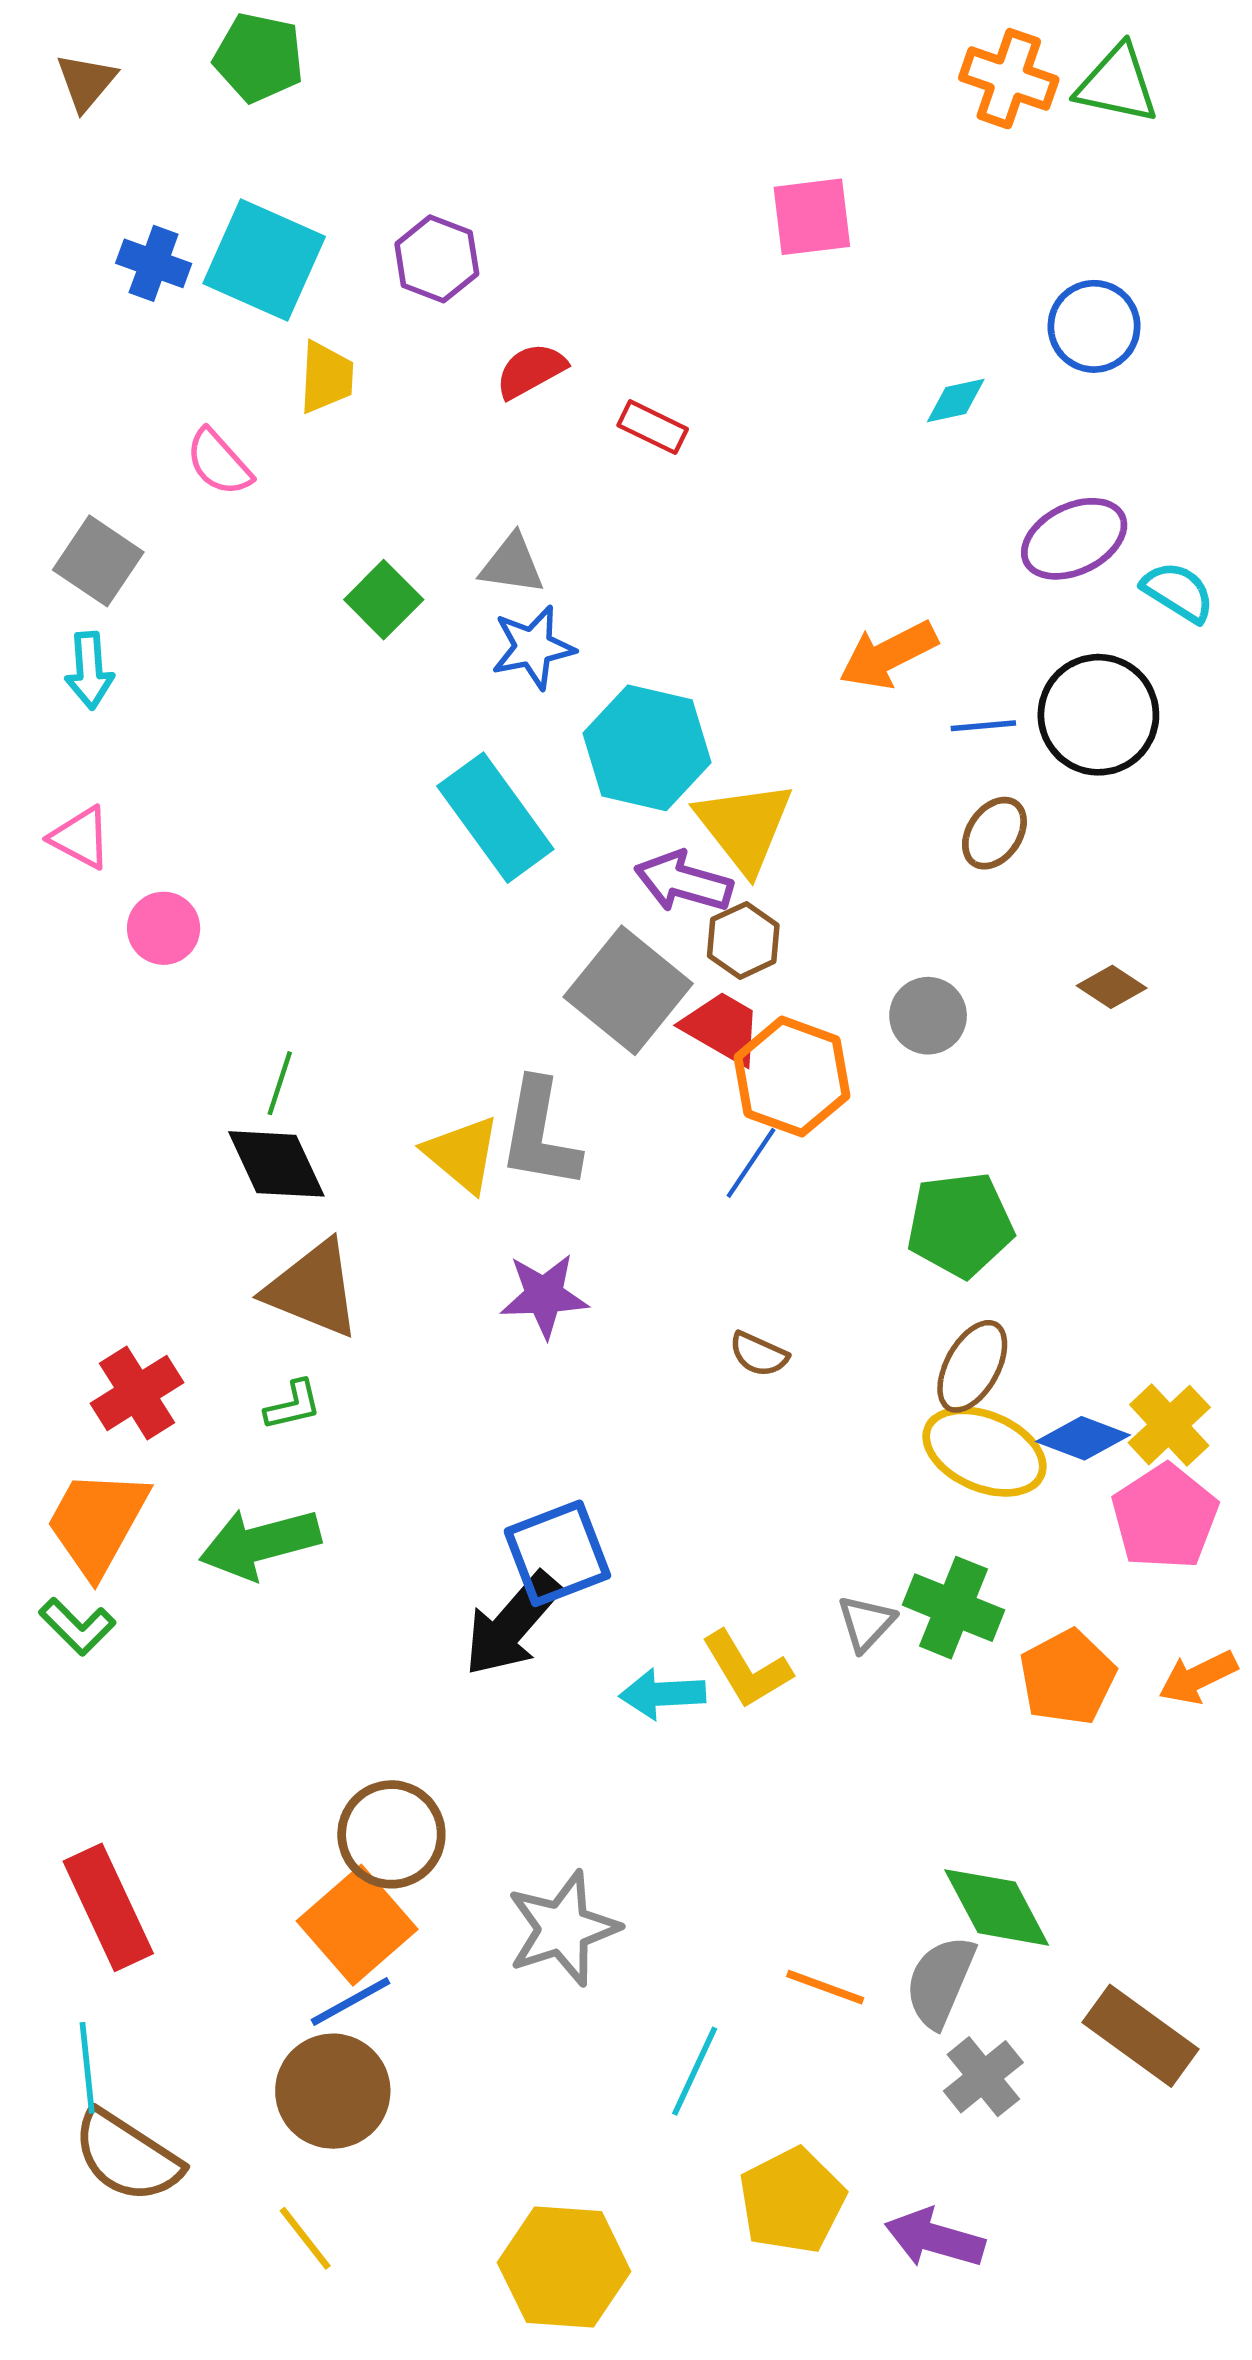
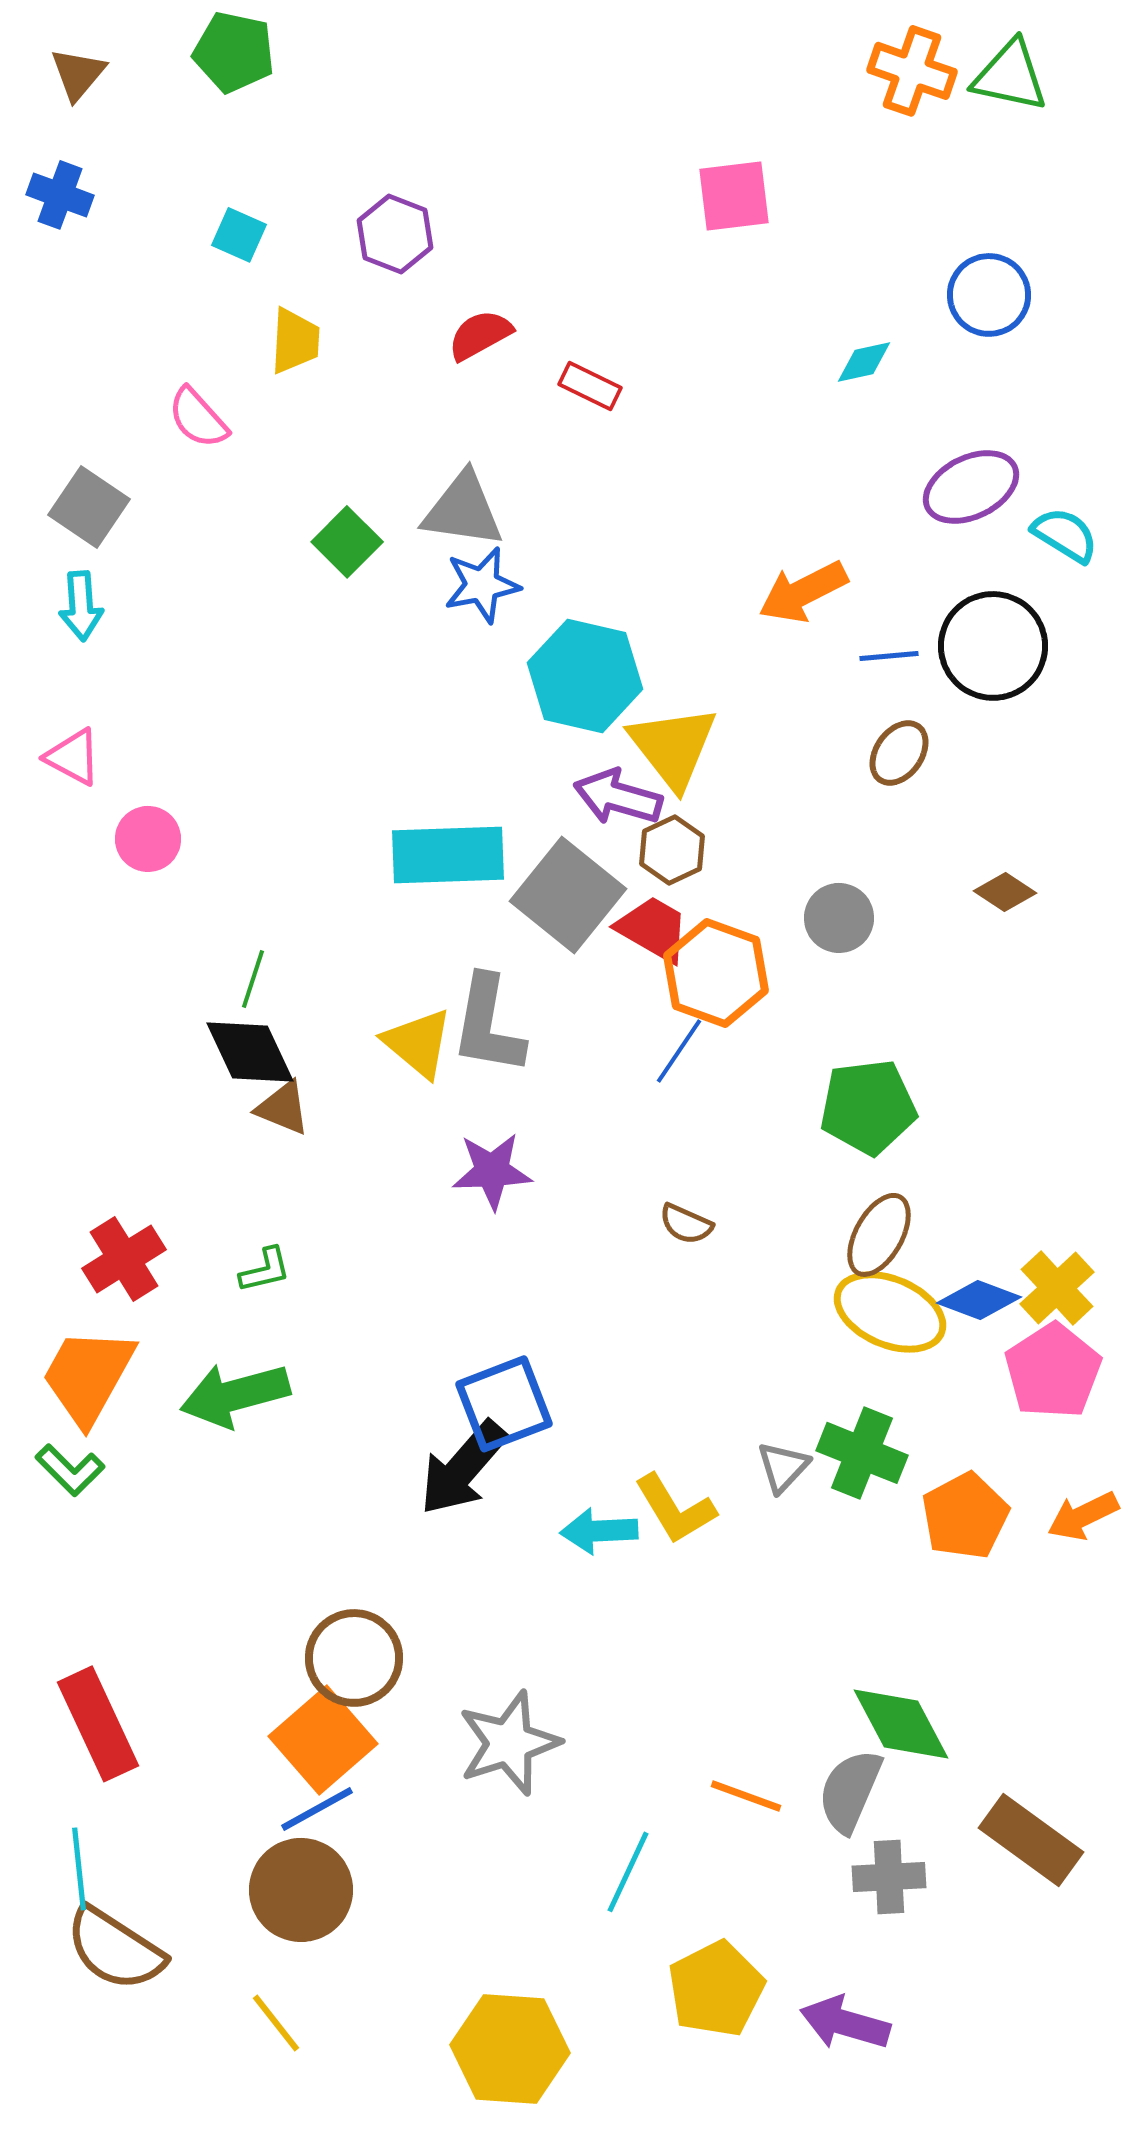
cyan square: (264, 260) -> (239, 235), size x0.5
blue cross: (154, 263) -> (60, 195), moved
gray triangle: (512, 564) -> (463, 510), size x1.4
cyan rectangle: (495, 818) -> (448, 855), moved, turned -56
brown triangle: (313, 1289) -> (283, 1108), moved, size x0.6
gray cross: (983, 2077) -> (889, 1877), turned 36

